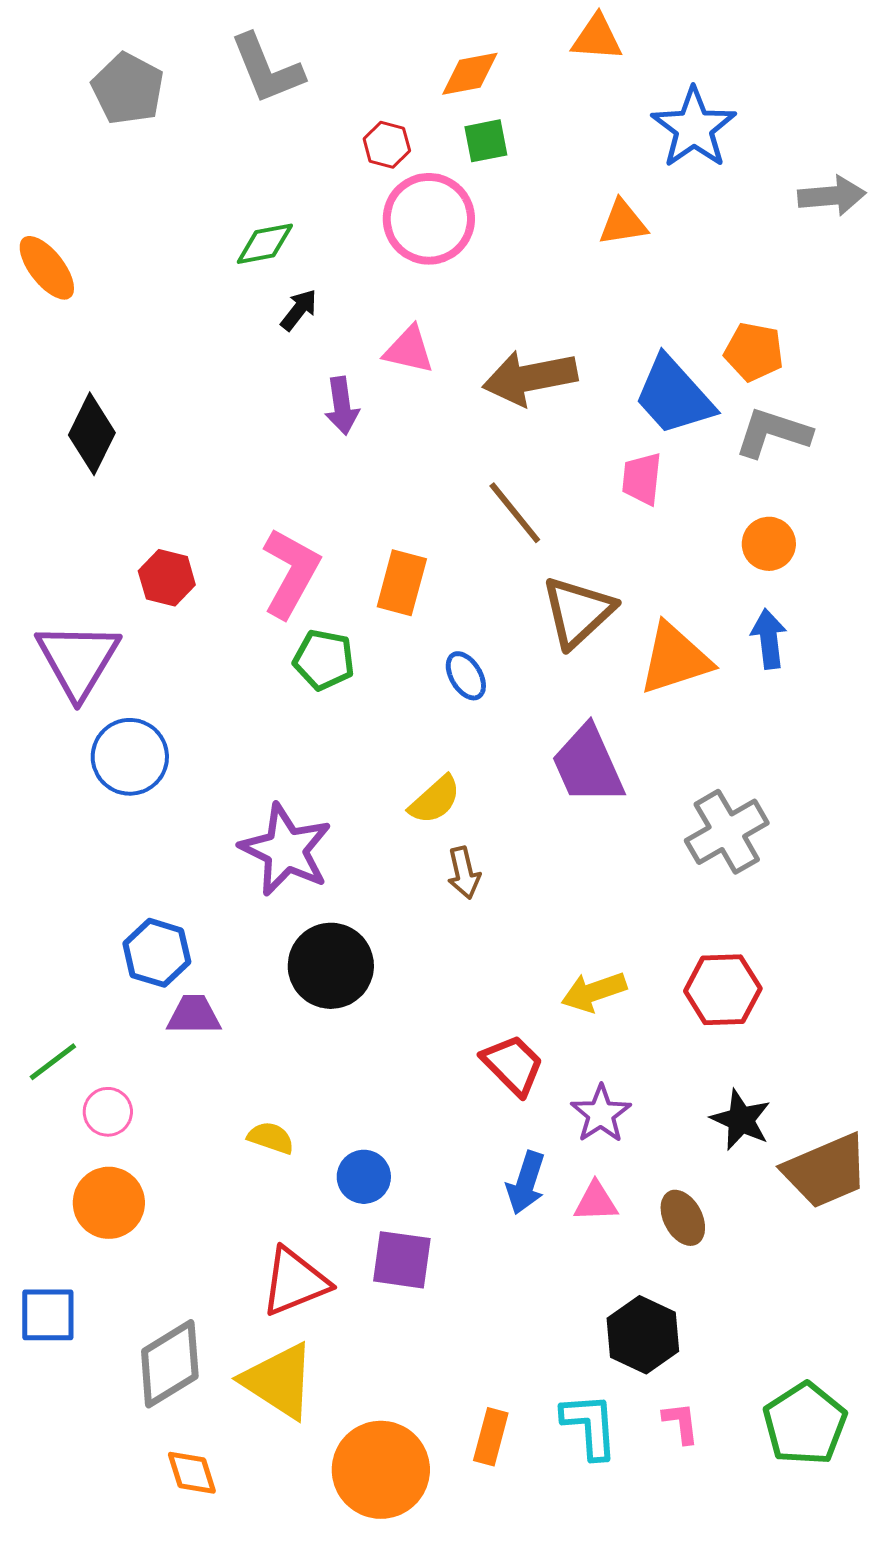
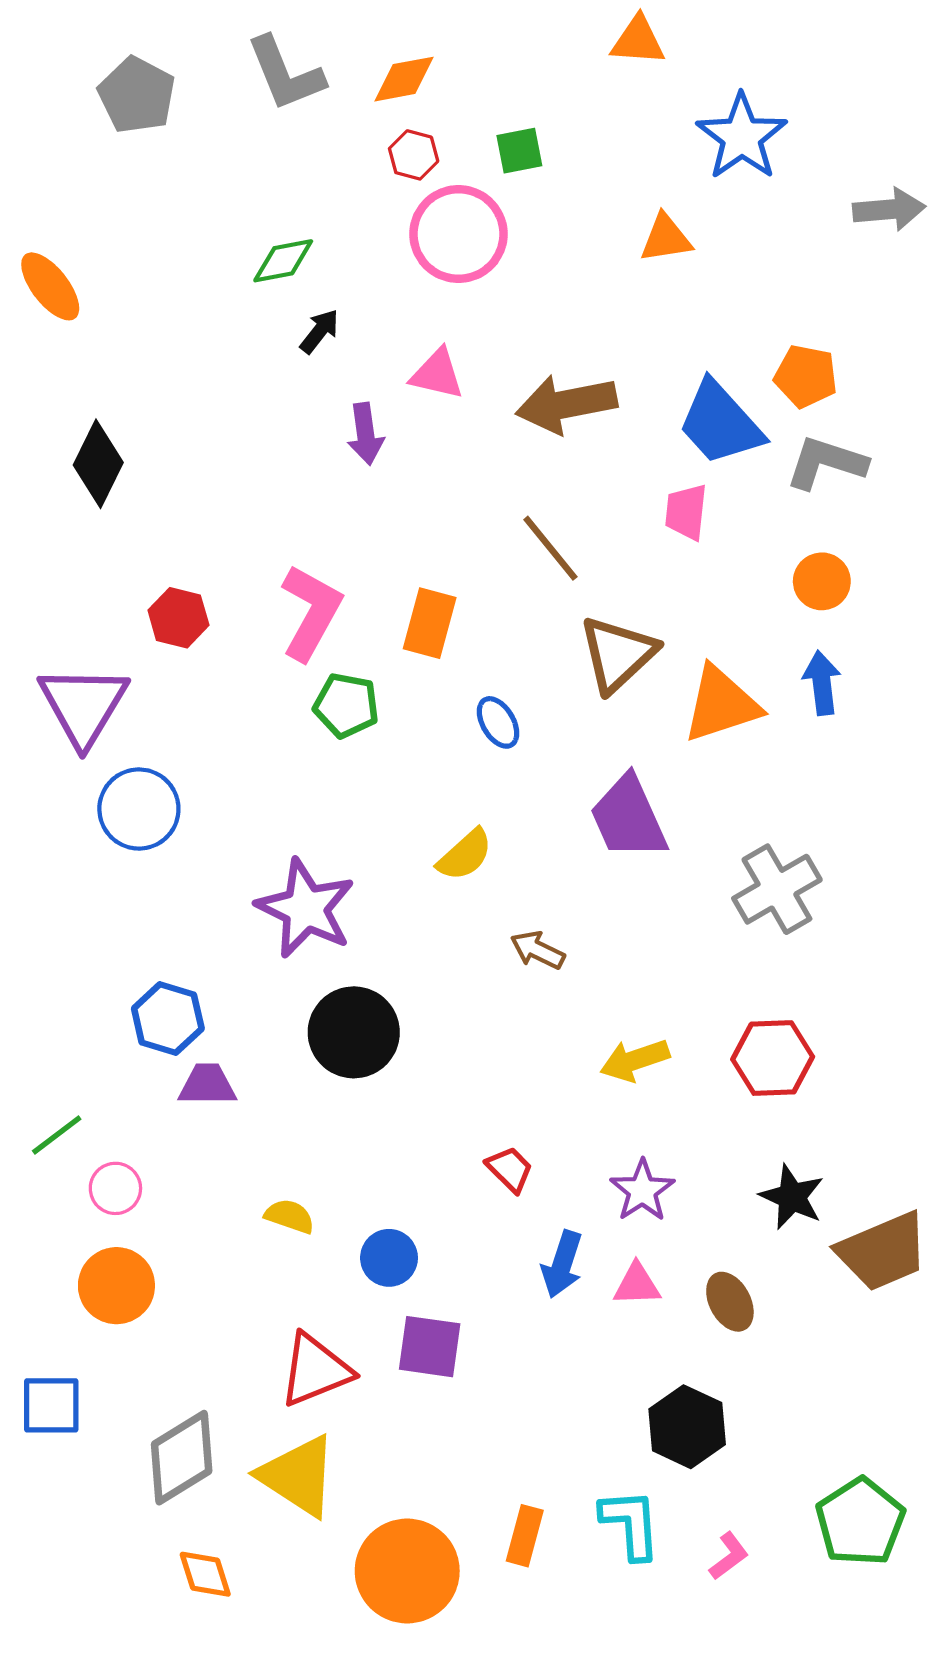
orange diamond: (470, 74) -> (404, 79), moved
brown arrow: (464, 873) -> (538, 950), moved, turned 129
red trapezoid: (513, 1065) -> (510, 1169), moved, size x0.7
pink L-shape: (681, 1423) -> (729, 1556), moved, turned 60

